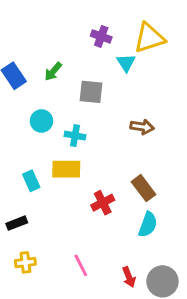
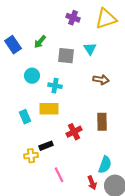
cyan triangle: (126, 63) -> (90, 49), moved
brown rectangle: (144, 188) -> (102, 122), turned 36
black rectangle: (17, 223) -> (46, 146), moved
cyan semicircle: (148, 225) -> (105, 165), moved
yellow cross: (25, 262) -> (31, 156), moved

